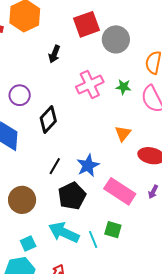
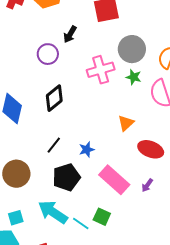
gray circle: (116, 39) -> (132, 49), moved
purple circle: (20, 95) -> (48, 54), moved
blue star: (88, 165) -> (87, 150), size x0.7
cyan line: (93, 239) -> (81, 223), turned -42

